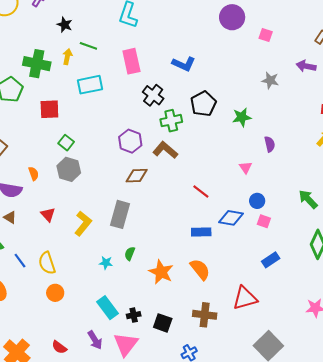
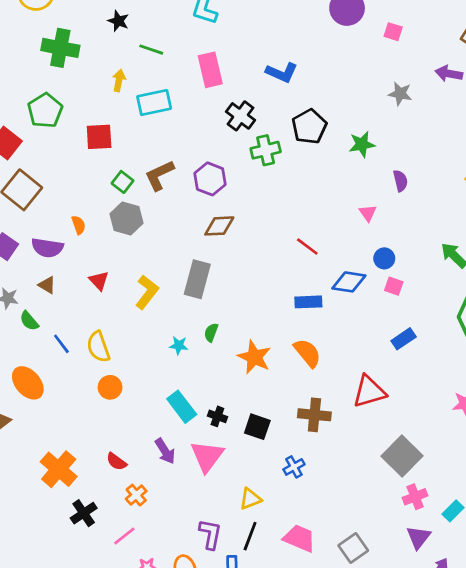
yellow arrow: (67, 57) -> (119, 80), moved
green cross: (37, 64) -> (60, 48), moved
brown L-shape: (165, 150) -> (159, 175), moved, turned -65
black cross: (134, 315) -> (217, 416), turned 32

